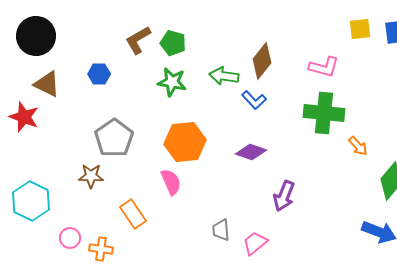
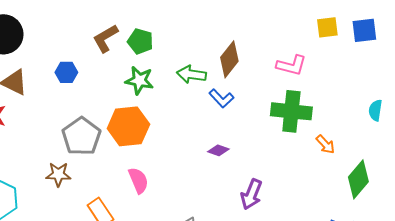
orange hexagon: (185, 142) -> (128, 126), moved
purple diamond: (251, 152) -> (218, 150), size x0.7

